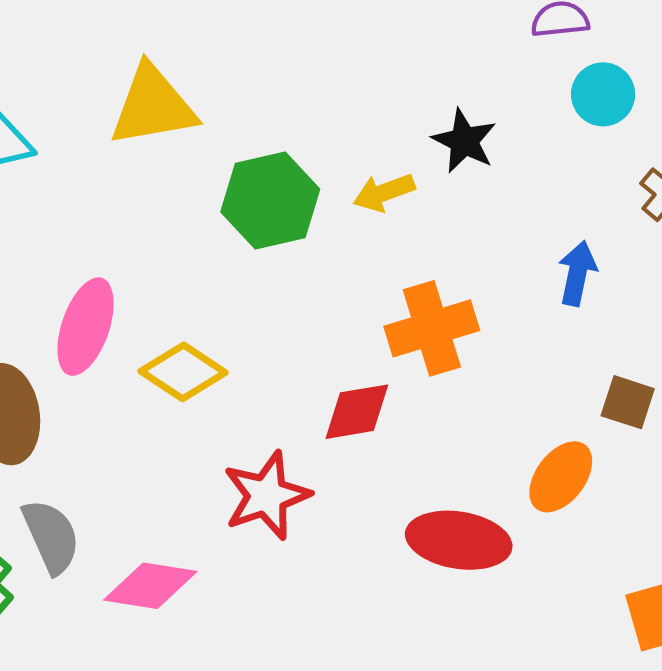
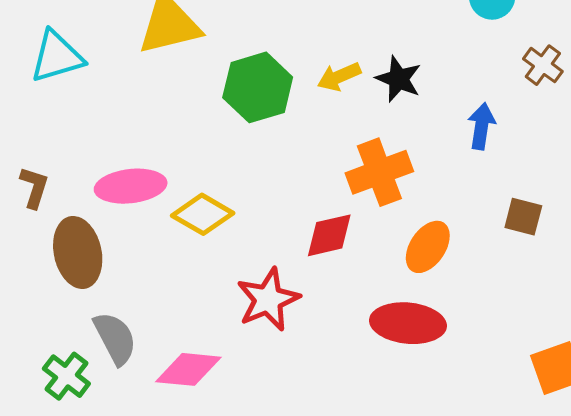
black star: (464, 141) -> (399, 79), moved
pink ellipse: (86, 327) -> (131, 186), turned 68
orange ellipse: (561, 477) -> (428, 247), moved

